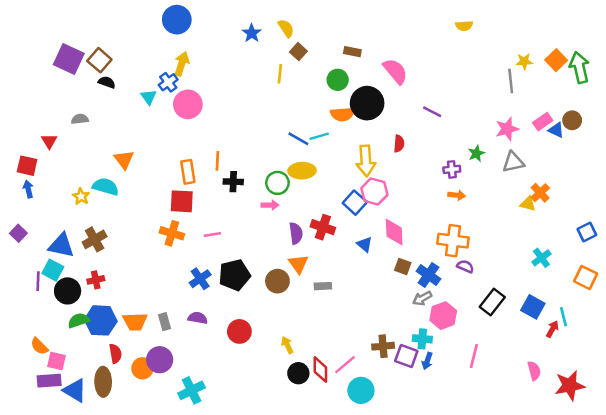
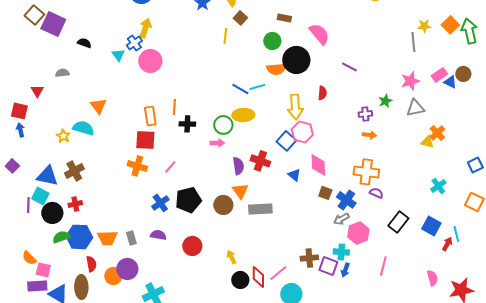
brown square: (99, 60) -> (34, 15), moved
pink line: (212, 234) -> (170, 167), turned -40
gray rectangle: (323, 286) -> (260, 209), size x1.6

